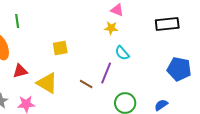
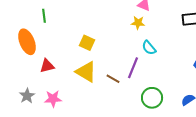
yellow square: (60, 48) -> (87, 43), turned 35
yellow triangle: (47, 83) -> (86, 72), moved

